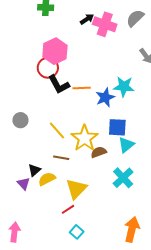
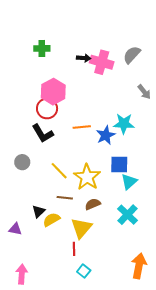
black arrow: (87, 19) -> (84, 58), turned 40
black L-shape: (59, 85) -> (43, 133), moved
brown semicircle: (99, 152) -> (93, 204), moved
purple triangle: (24, 183) -> (15, 229), moved, turned -32
red line: (68, 209) -> (74, 249), turned -56

